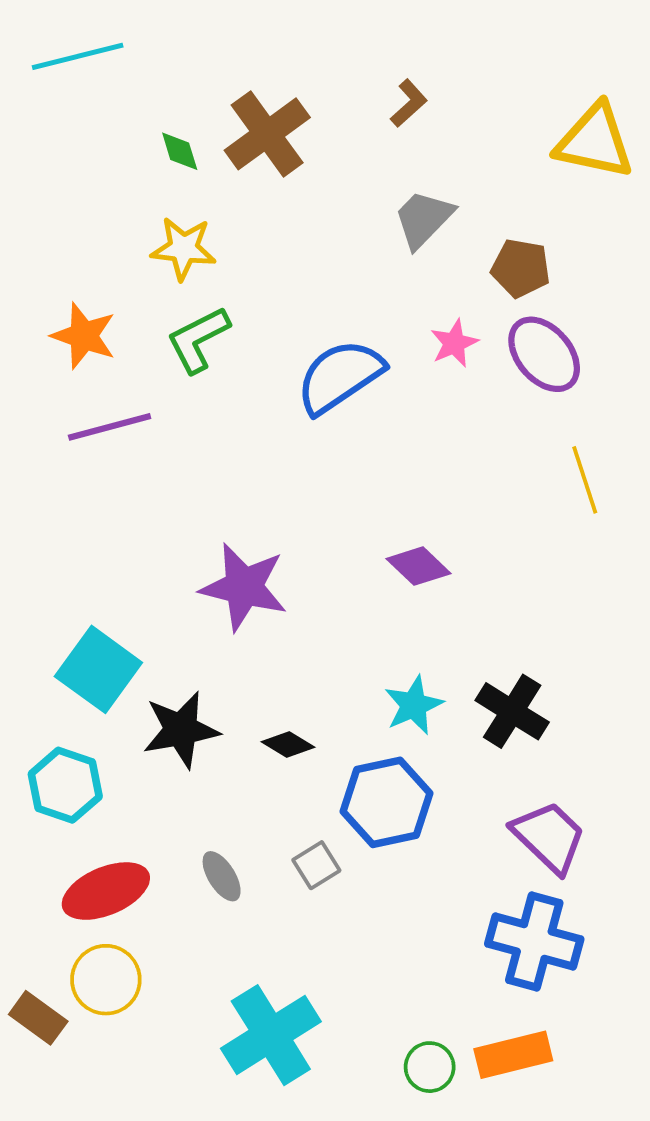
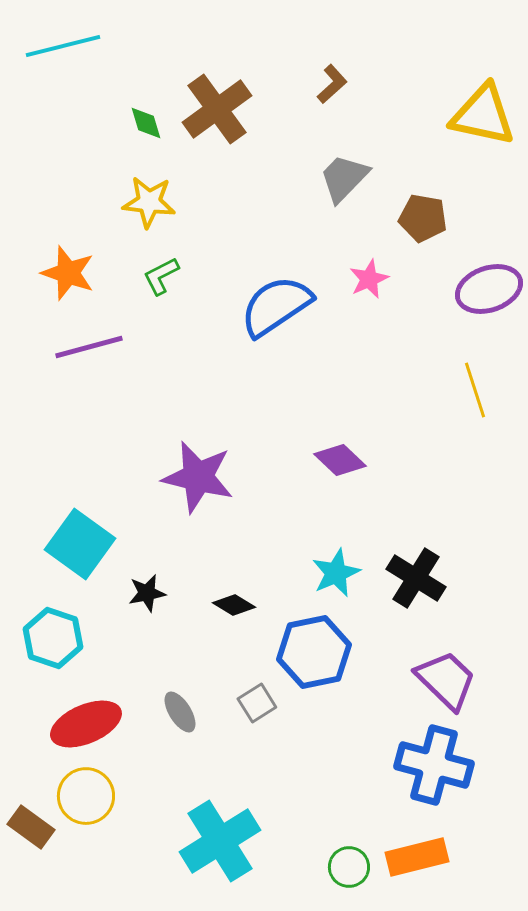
green L-shape: (198, 340) -> (161, 276), size x0.7
purple ellipse: (544, 354) -> (489, 289), moved, turned -68
black star: (181, 730) -> (147, 593), size x0.6

